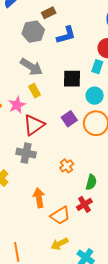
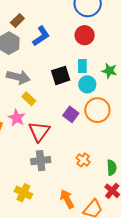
cyan rectangle: (97, 67) -> (82, 66), moved

